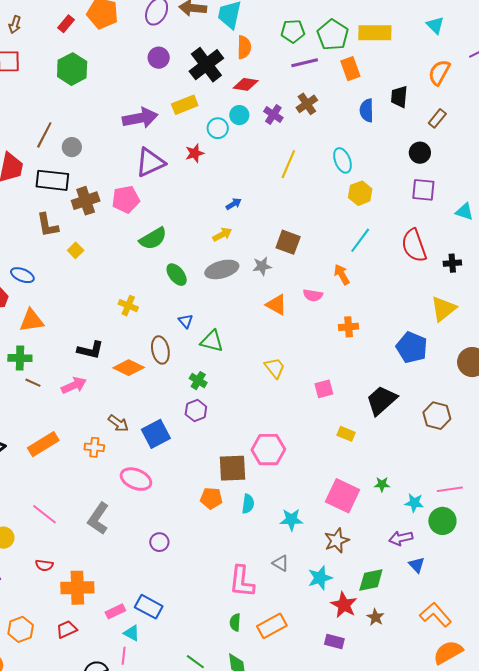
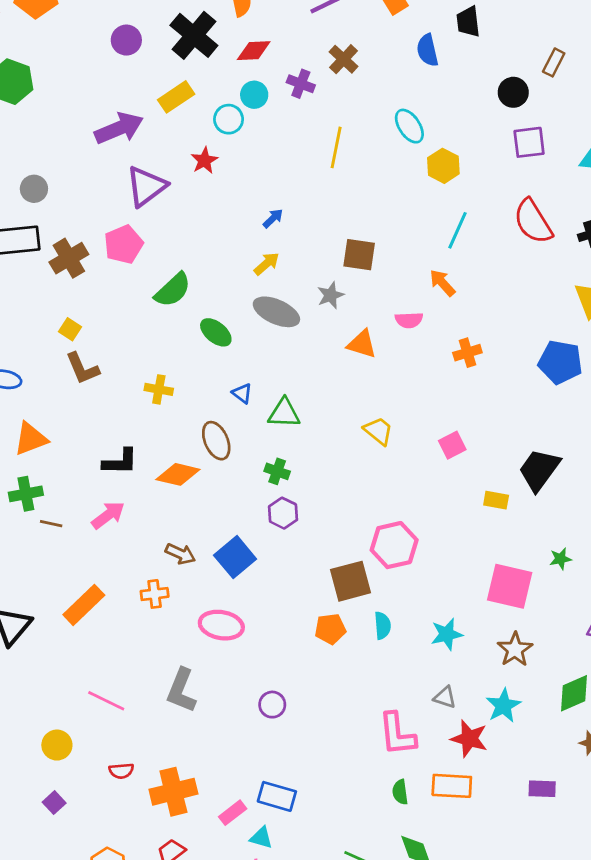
brown rectangle: (437, 118) -> (554, 62), moved
brown L-shape: (48, 225) -> (82, 368), moved
gray ellipse: (222, 269) -> (276, 312), turned 52
black trapezoid: (381, 400) -> (539, 470), moved
red star: (344, 605) -> (469, 739), moved
orange rectangle: (272, 626) -> (452, 786), turned 44

